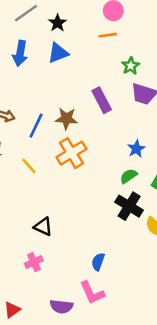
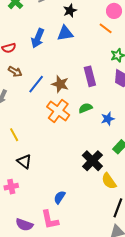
orange line: (108, 35) -> (106, 28), turned 32
blue arrow: (20, 53) -> (38, 38), moved
orange cross: (71, 153) -> (58, 111), turned -35
yellow line: (29, 166) -> (14, 135), moved
green semicircle: (129, 176) -> (85, 108), moved

